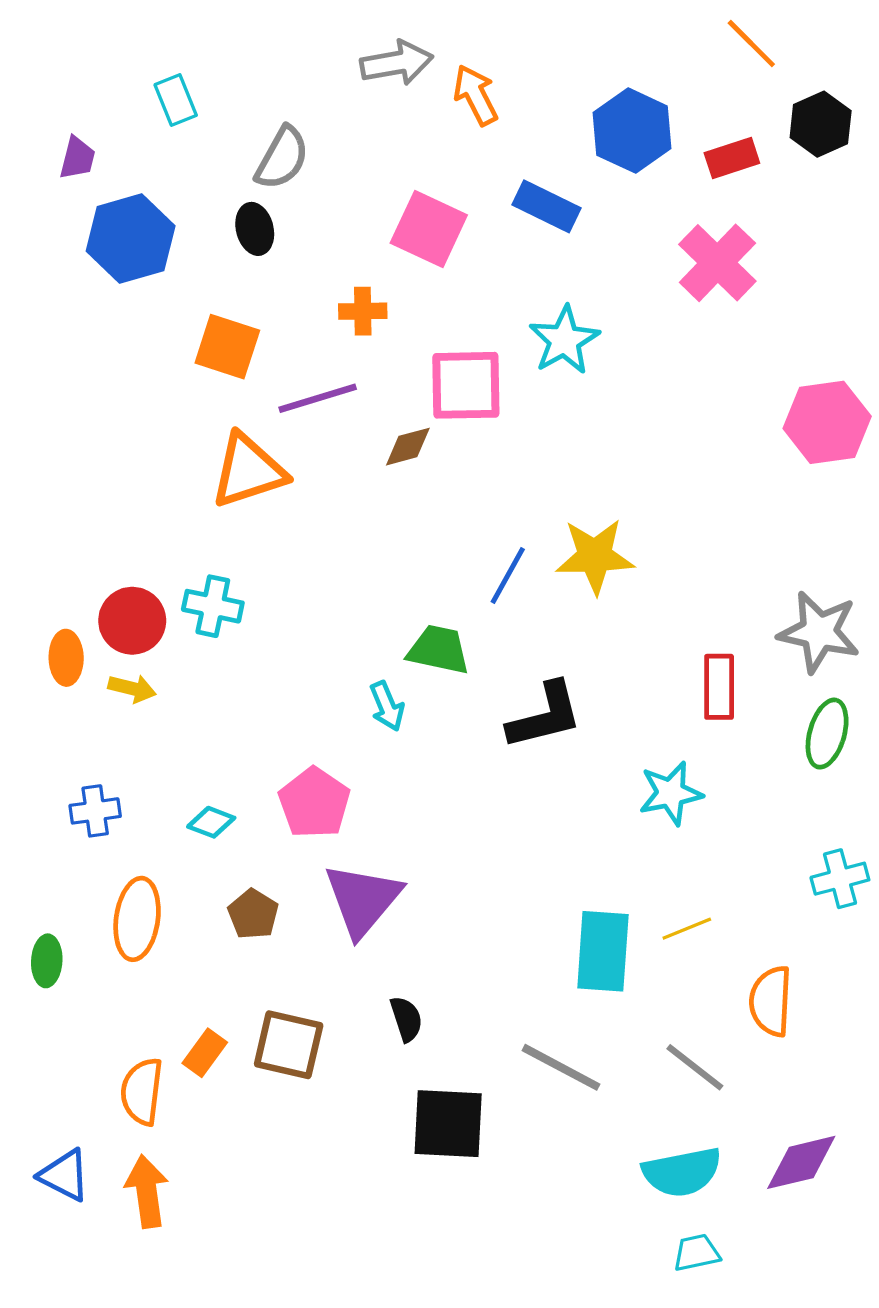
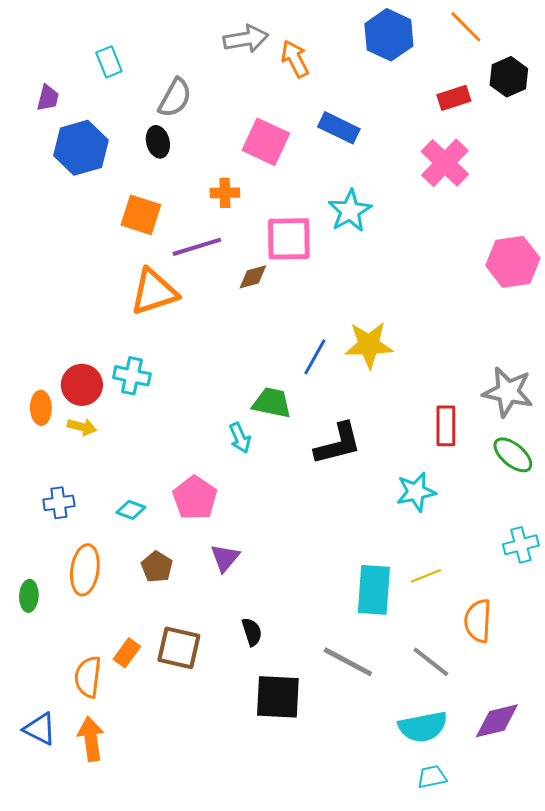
blue hexagon: (632, 131) -> (389, 35), moved
green ellipse: (827, 734) -> (513, 455), turned -66
purple triangle: (363, 900) -> (225, 558), size x0.6

